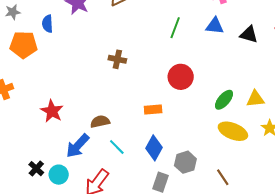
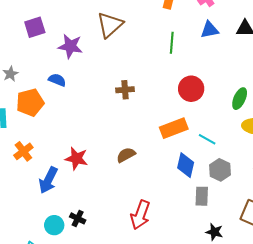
blue semicircle: (47, 24) -> (57, 80), moved, turned 132
orange rectangle: (153, 109) -> (174, 128), size x1.5
blue arrow: (78, 146) -> (48, 180), moved
cyan line: (117, 147) -> (207, 139), moved
cyan circle: (59, 175) -> (54, 225), moved

